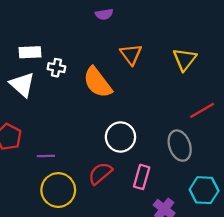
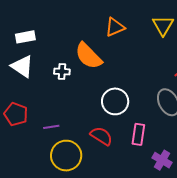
orange triangle: (131, 54) -> (115, 27), turned 50
white cross: (56, 68) -> (62, 72), moved
red semicircle: (100, 173) -> (101, 136), turned 80

